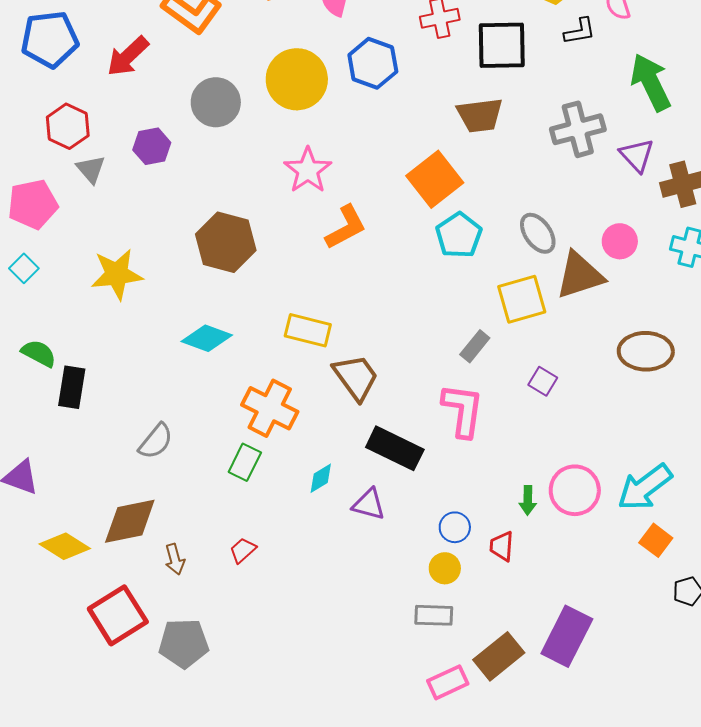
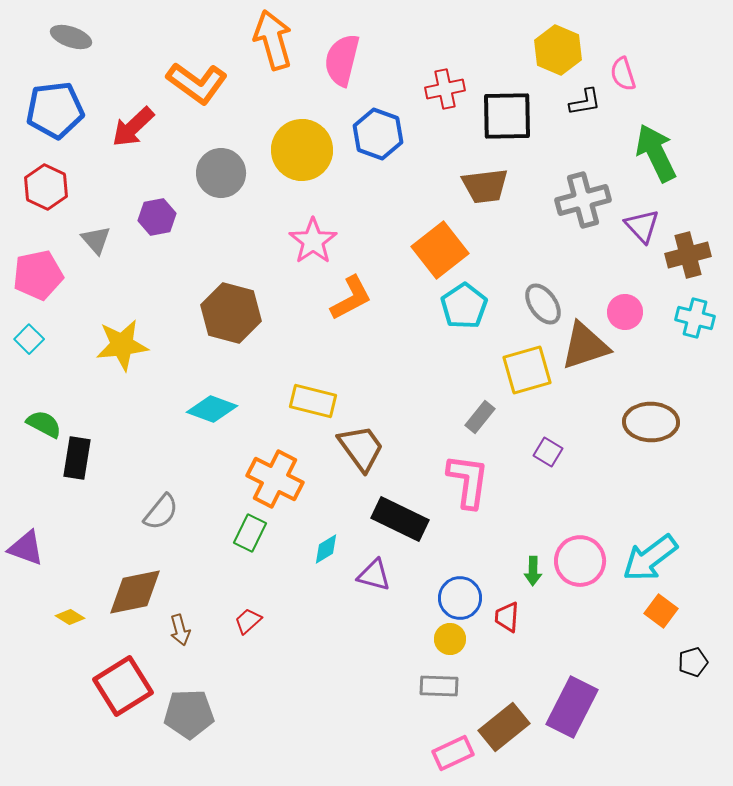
red hexagon: (68, 126) -> (46, 187), moved
blue circle: (455, 527) -> (460, 598), size x1.4
yellow diamond: (65, 546) -> (70, 617), size x0.6

